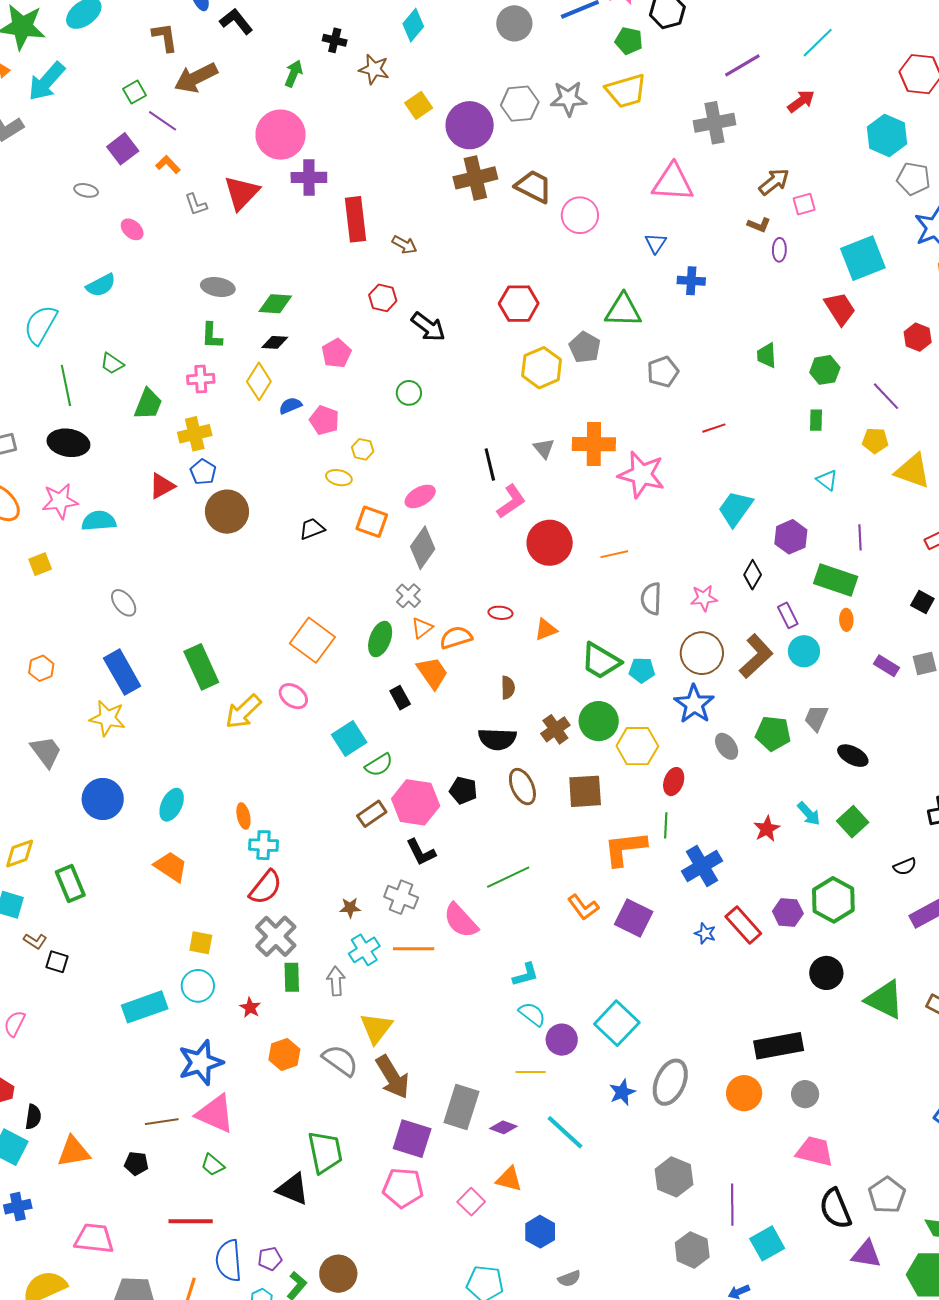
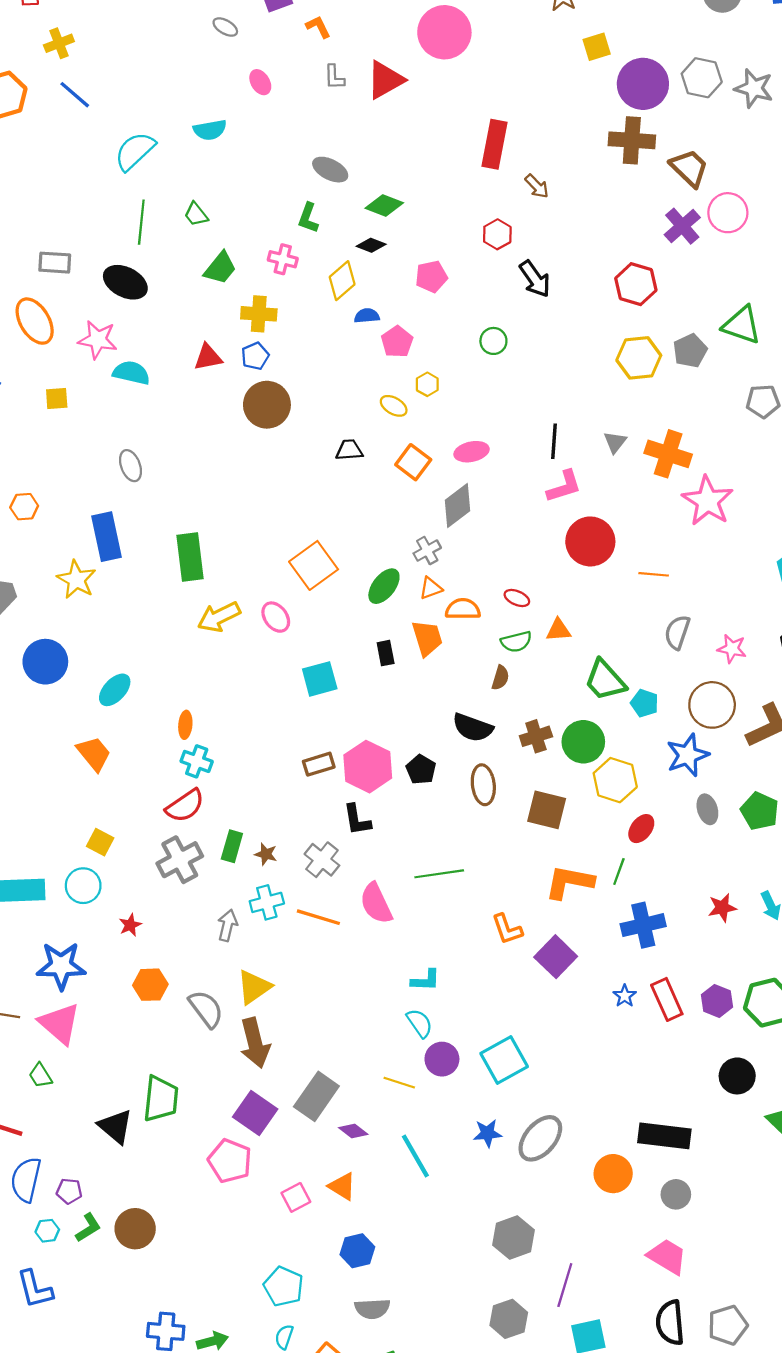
purple cross: (309, 177) -> (682, 226), moved, turned 32
green semicircle: (379, 765) -> (516, 642), moved
green rectangle: (292, 977) -> (232, 846), moved
gray semicircle: (569, 1279) -> (372, 1309), size x1.4

